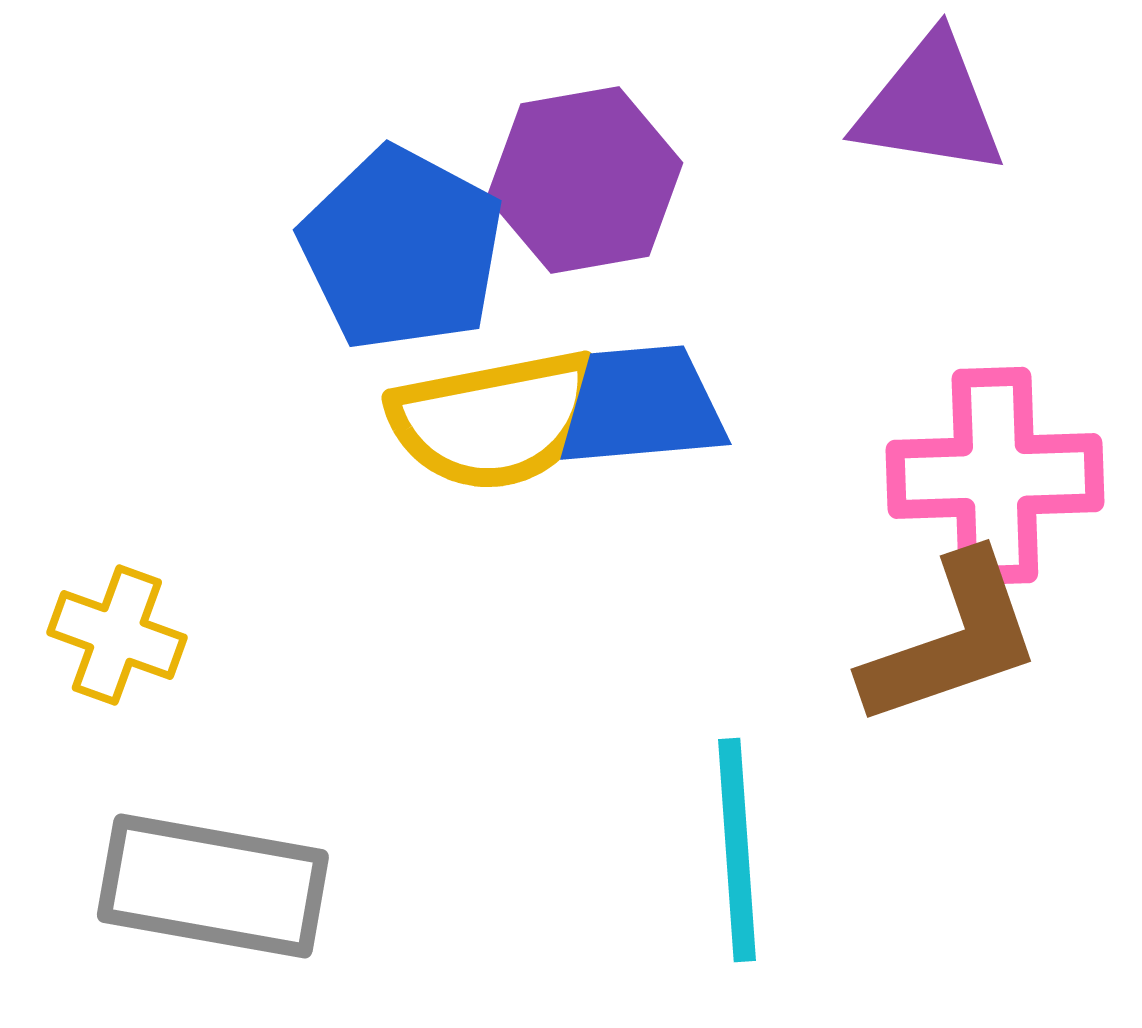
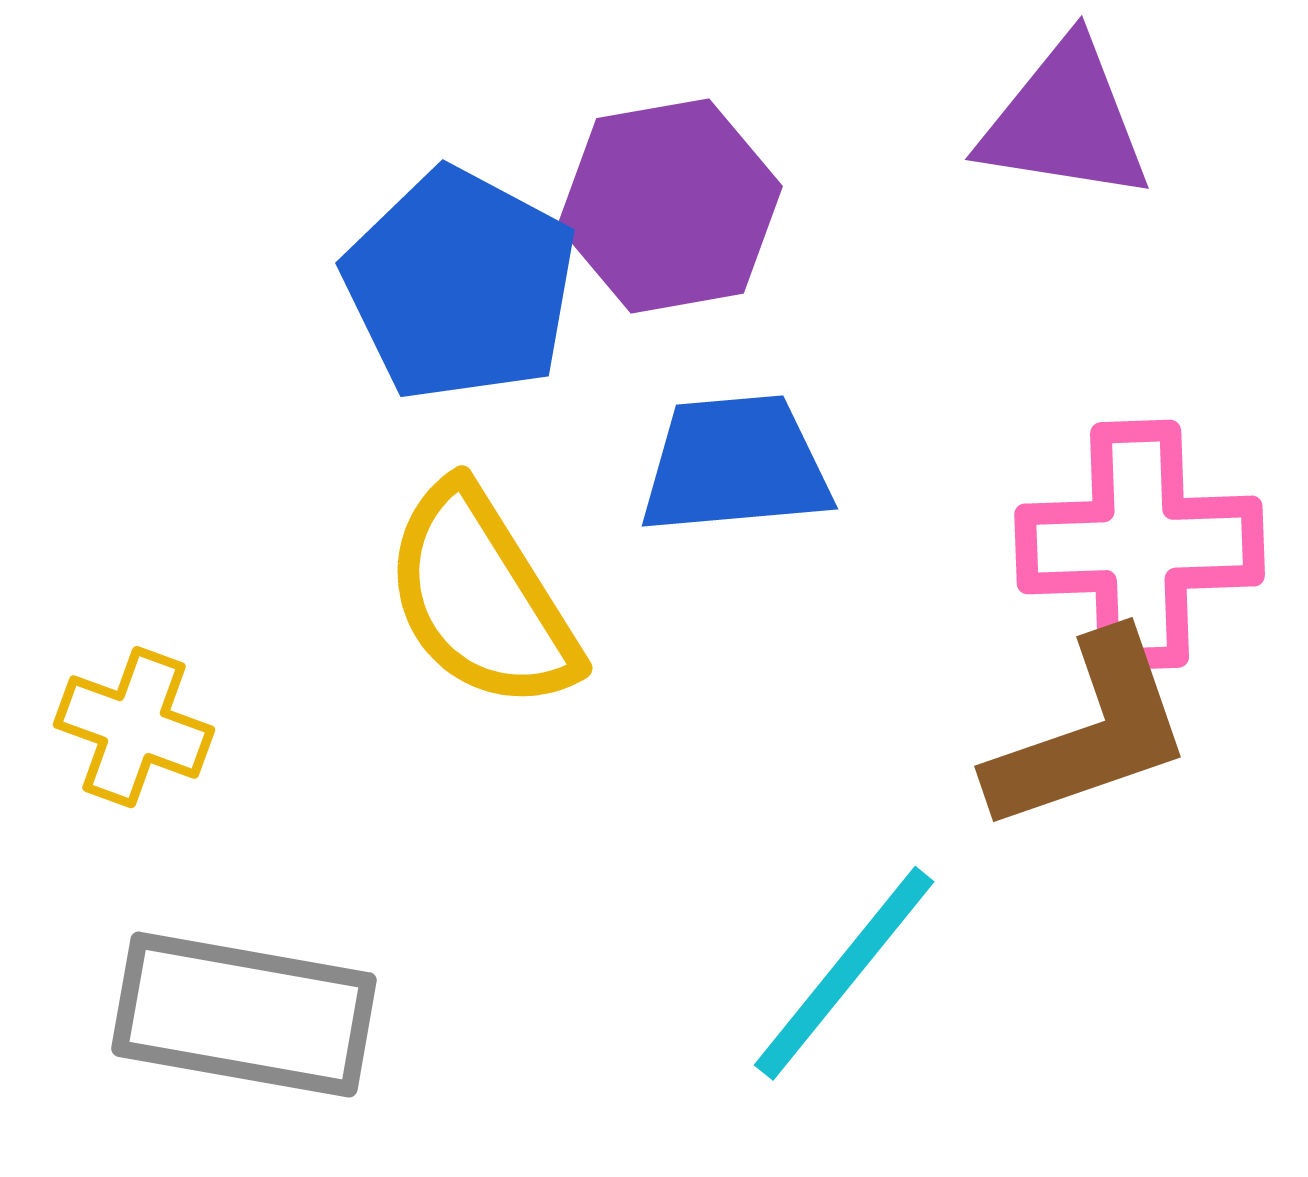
yellow semicircle: (496, 420) -> (481, 598), moved, turned 69
cyan line: (737, 850) -> (844, 973), turned 43

